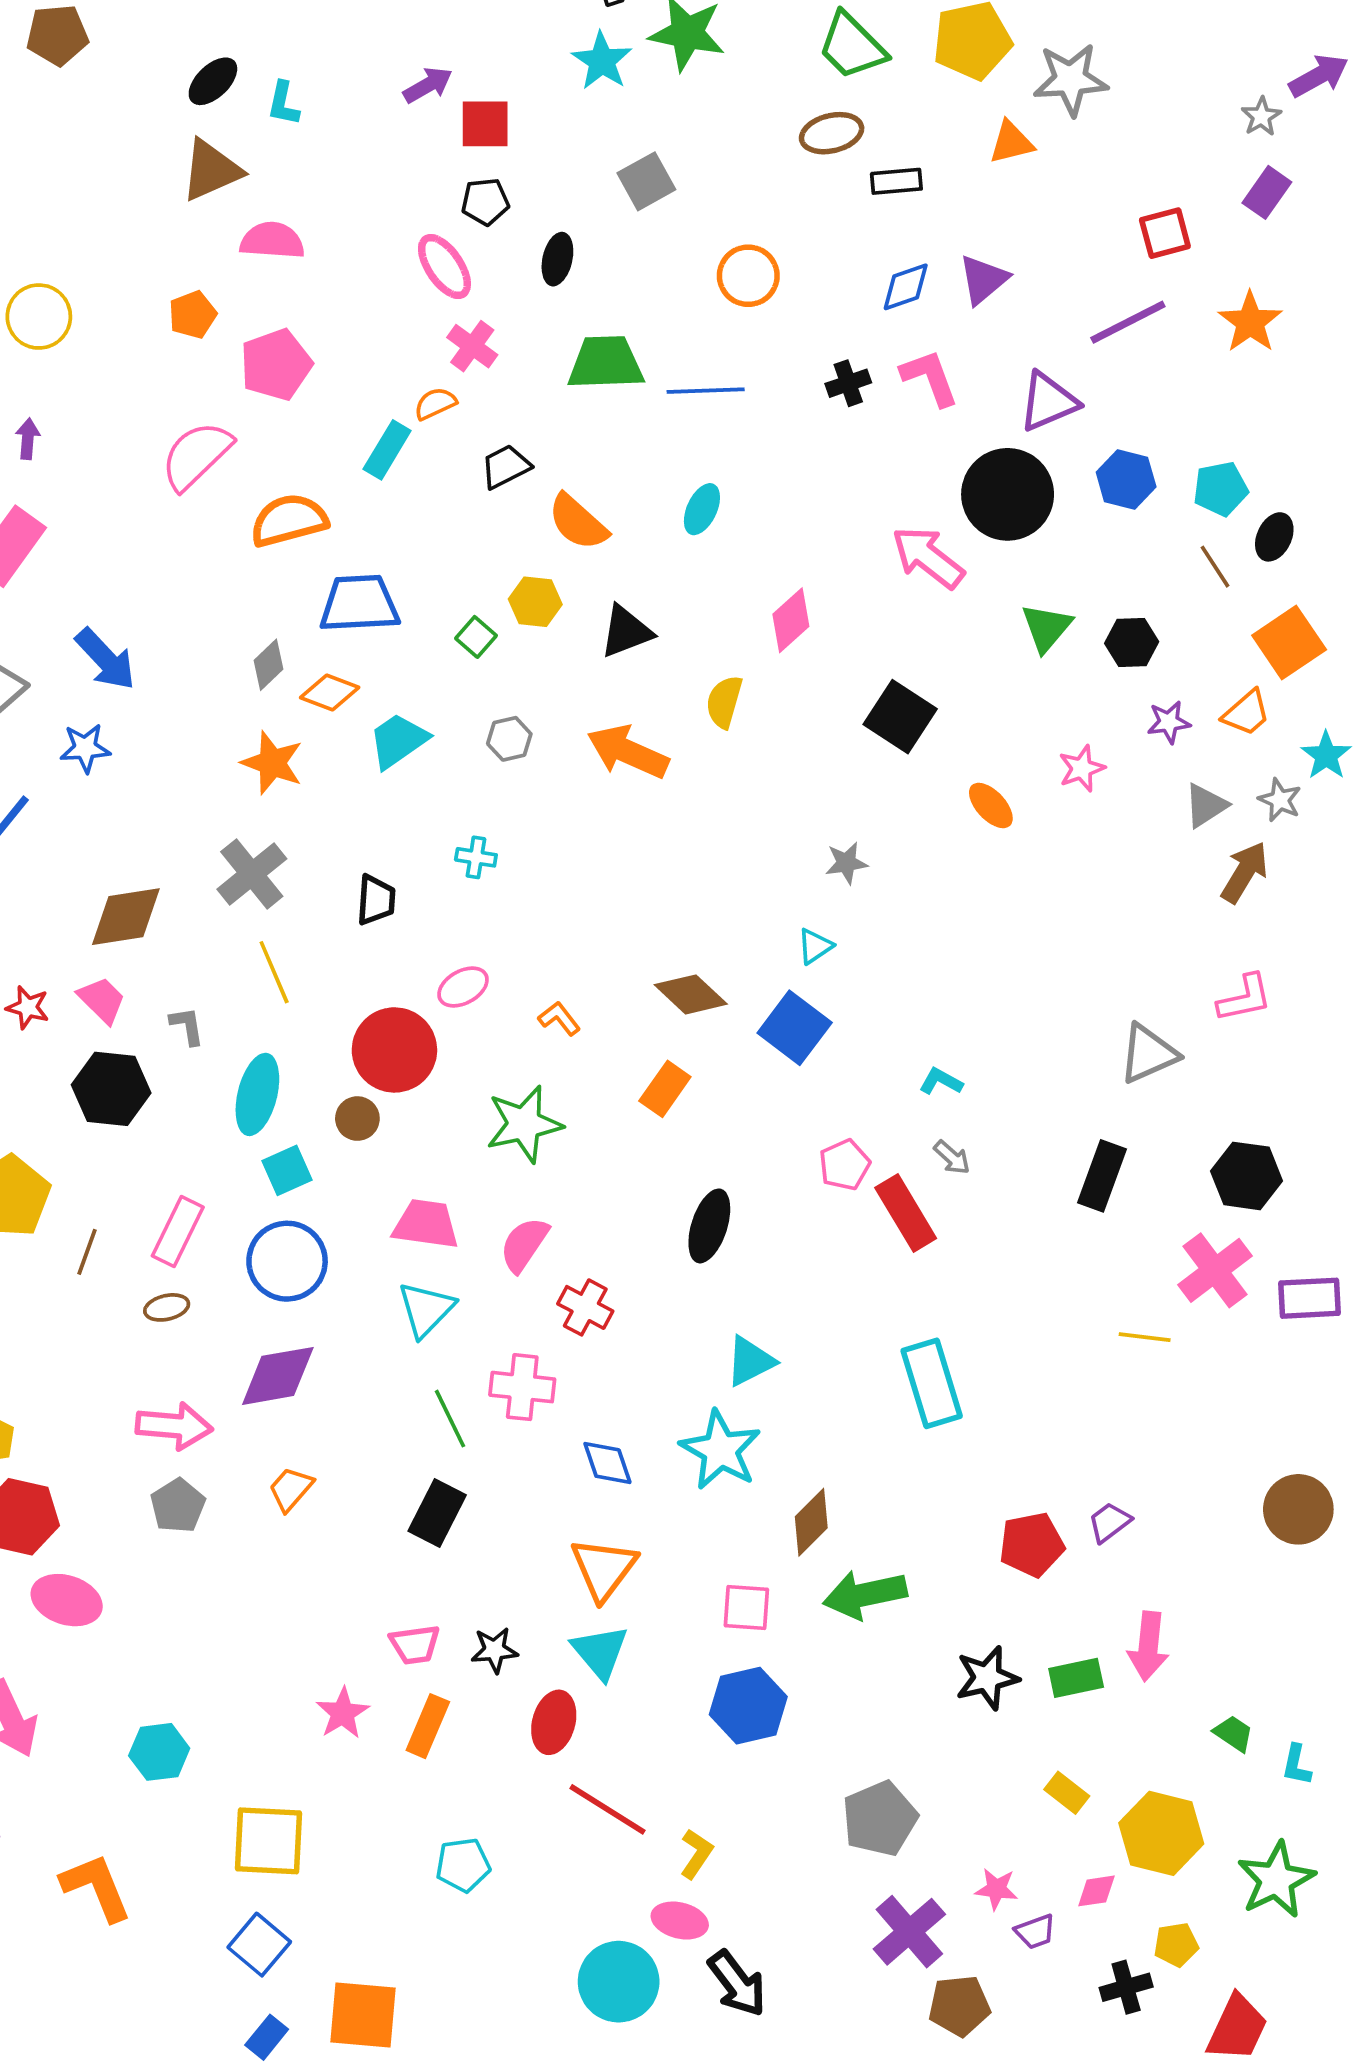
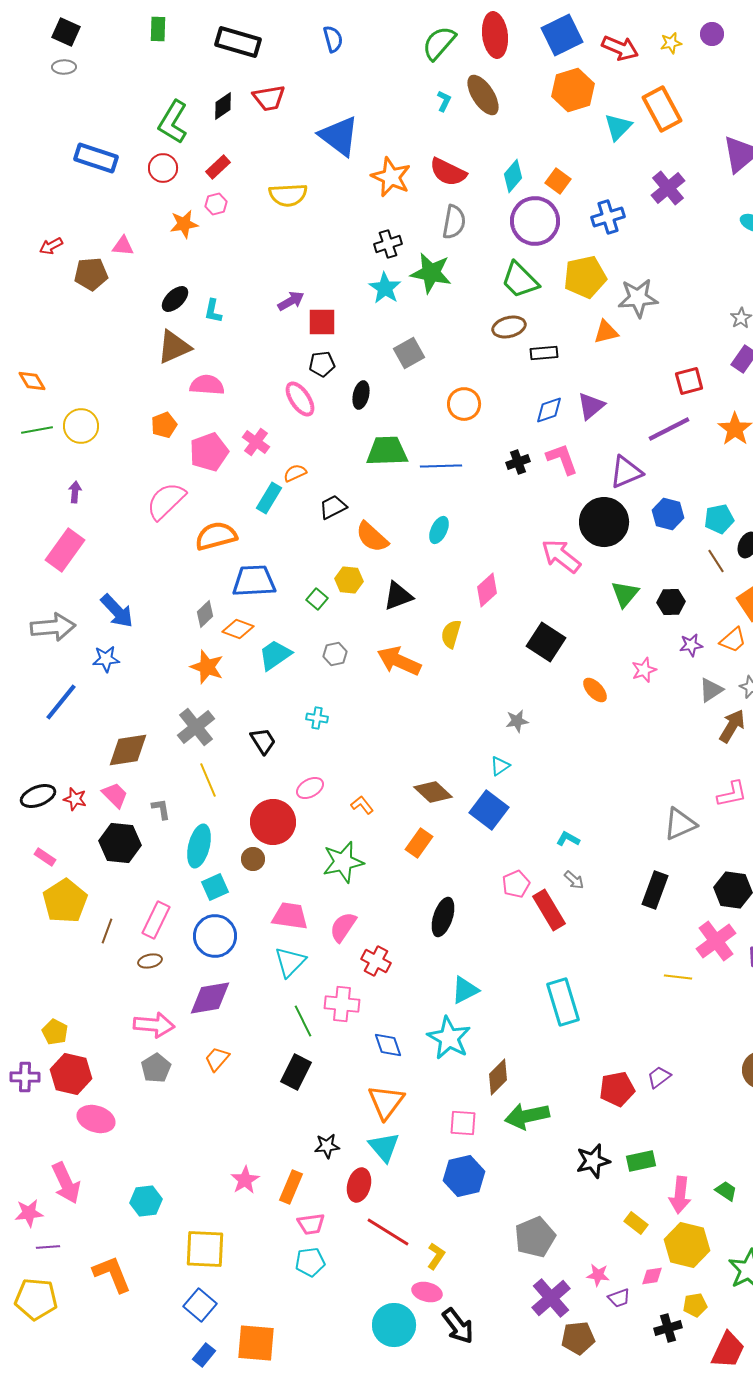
pink cross: (472, 346) -> (256, 442), moved
black trapezoid: (376, 900) -> (263, 741), turned -36
pink trapezoid: (415, 1645) -> (311, 1224), moved
pink arrow: (1148, 1646) -> (680, 1195), moved

